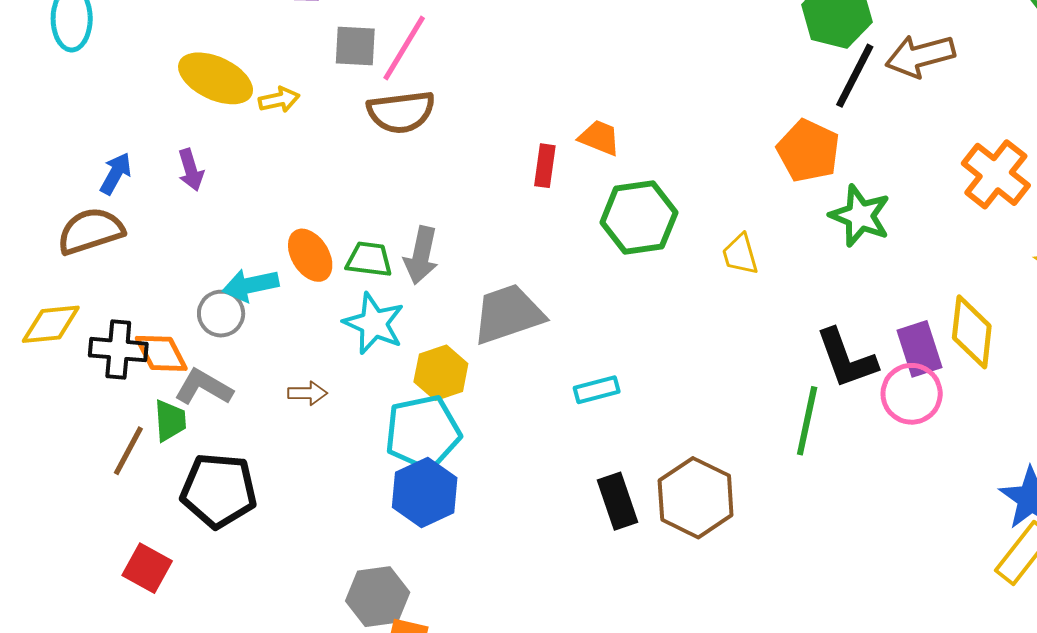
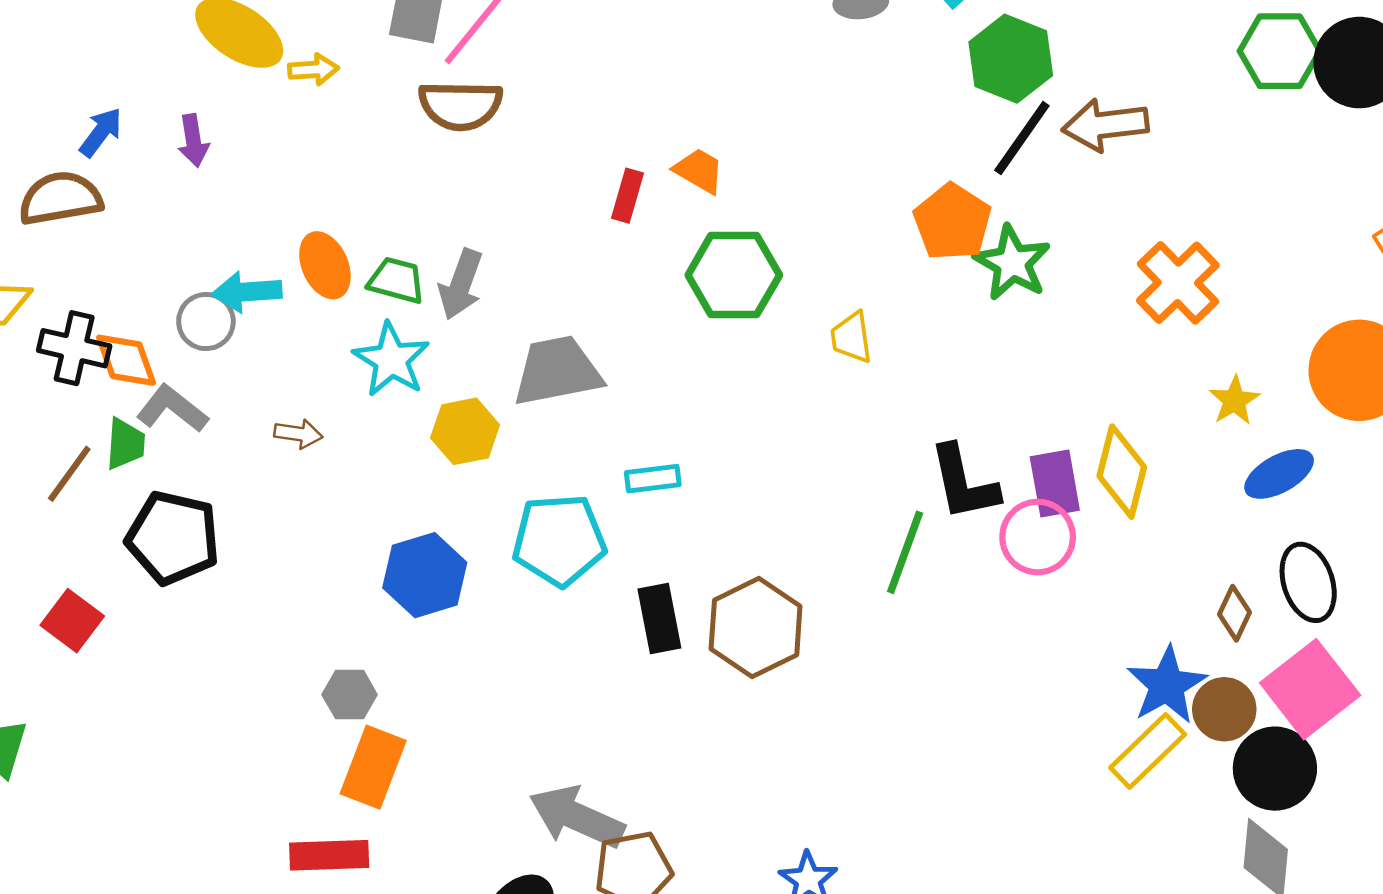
green star: (860, 216) -> (1012, 263), moved
cyan pentagon: (423, 432) -> (559, 540), moved
gray hexagon: (378, 597) -> (350, 695), size x0.7

